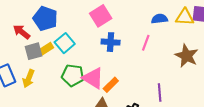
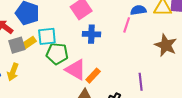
cyan square: (65, 43) -> (47, 36), turned 36
pink line: (146, 43) -> (127, 25), moved
green pentagon: (73, 75) -> (57, 54), moved

